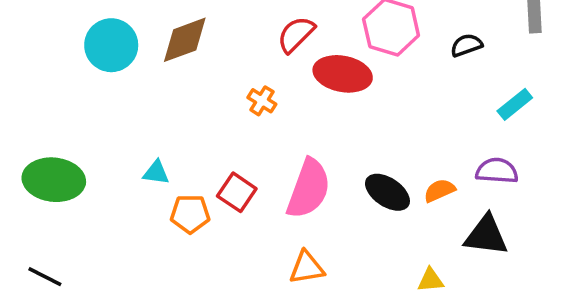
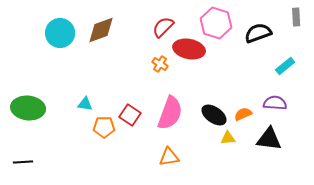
black semicircle: (466, 45) -> (258, 33), size x1.5
orange cross: (262, 101) -> (160, 64), moved
black line: (45, 277) -> (23, 162), turned -30
yellow triangle: (431, 280) -> (228, 138), moved

